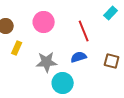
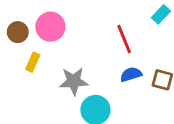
pink circle: (44, 22) -> (50, 27), moved
blue semicircle: (79, 57) -> (131, 74), moved

